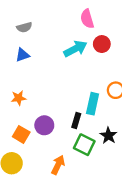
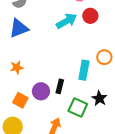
blue triangle: (22, 55) -> (19, 28), size x1.5
black rectangle: (76, 120) -> (60, 86), moved

